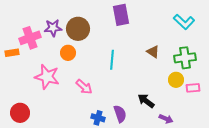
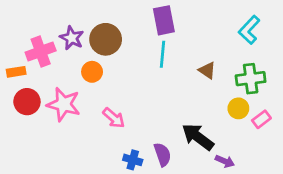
cyan L-shape: (184, 22) -> (249, 30), turned 90
purple star: (53, 28) -> (72, 38), turned 30
cyan line: (112, 60) -> (163, 54), moved
pink rectangle: (193, 88) -> (261, 119), turned -32
black arrow: (146, 101) -> (198, 137), size x1.4
red circle: (20, 113) -> (27, 102), moved

